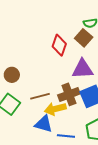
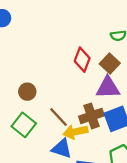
brown square: (84, 38) -> (110, 64), moved
brown line: (40, 96) -> (59, 117), turned 60

